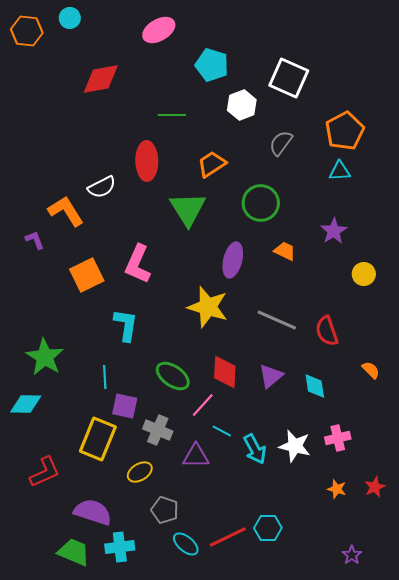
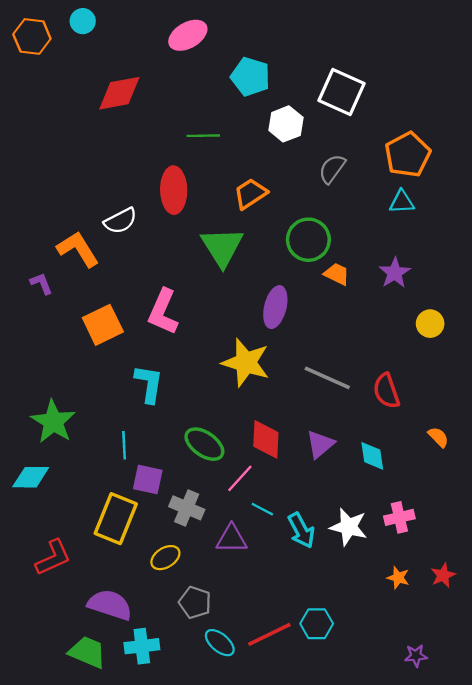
orange trapezoid: (285, 251) -> (337, 274), moved
purple star: (352, 555) -> (416, 656), turned 30

